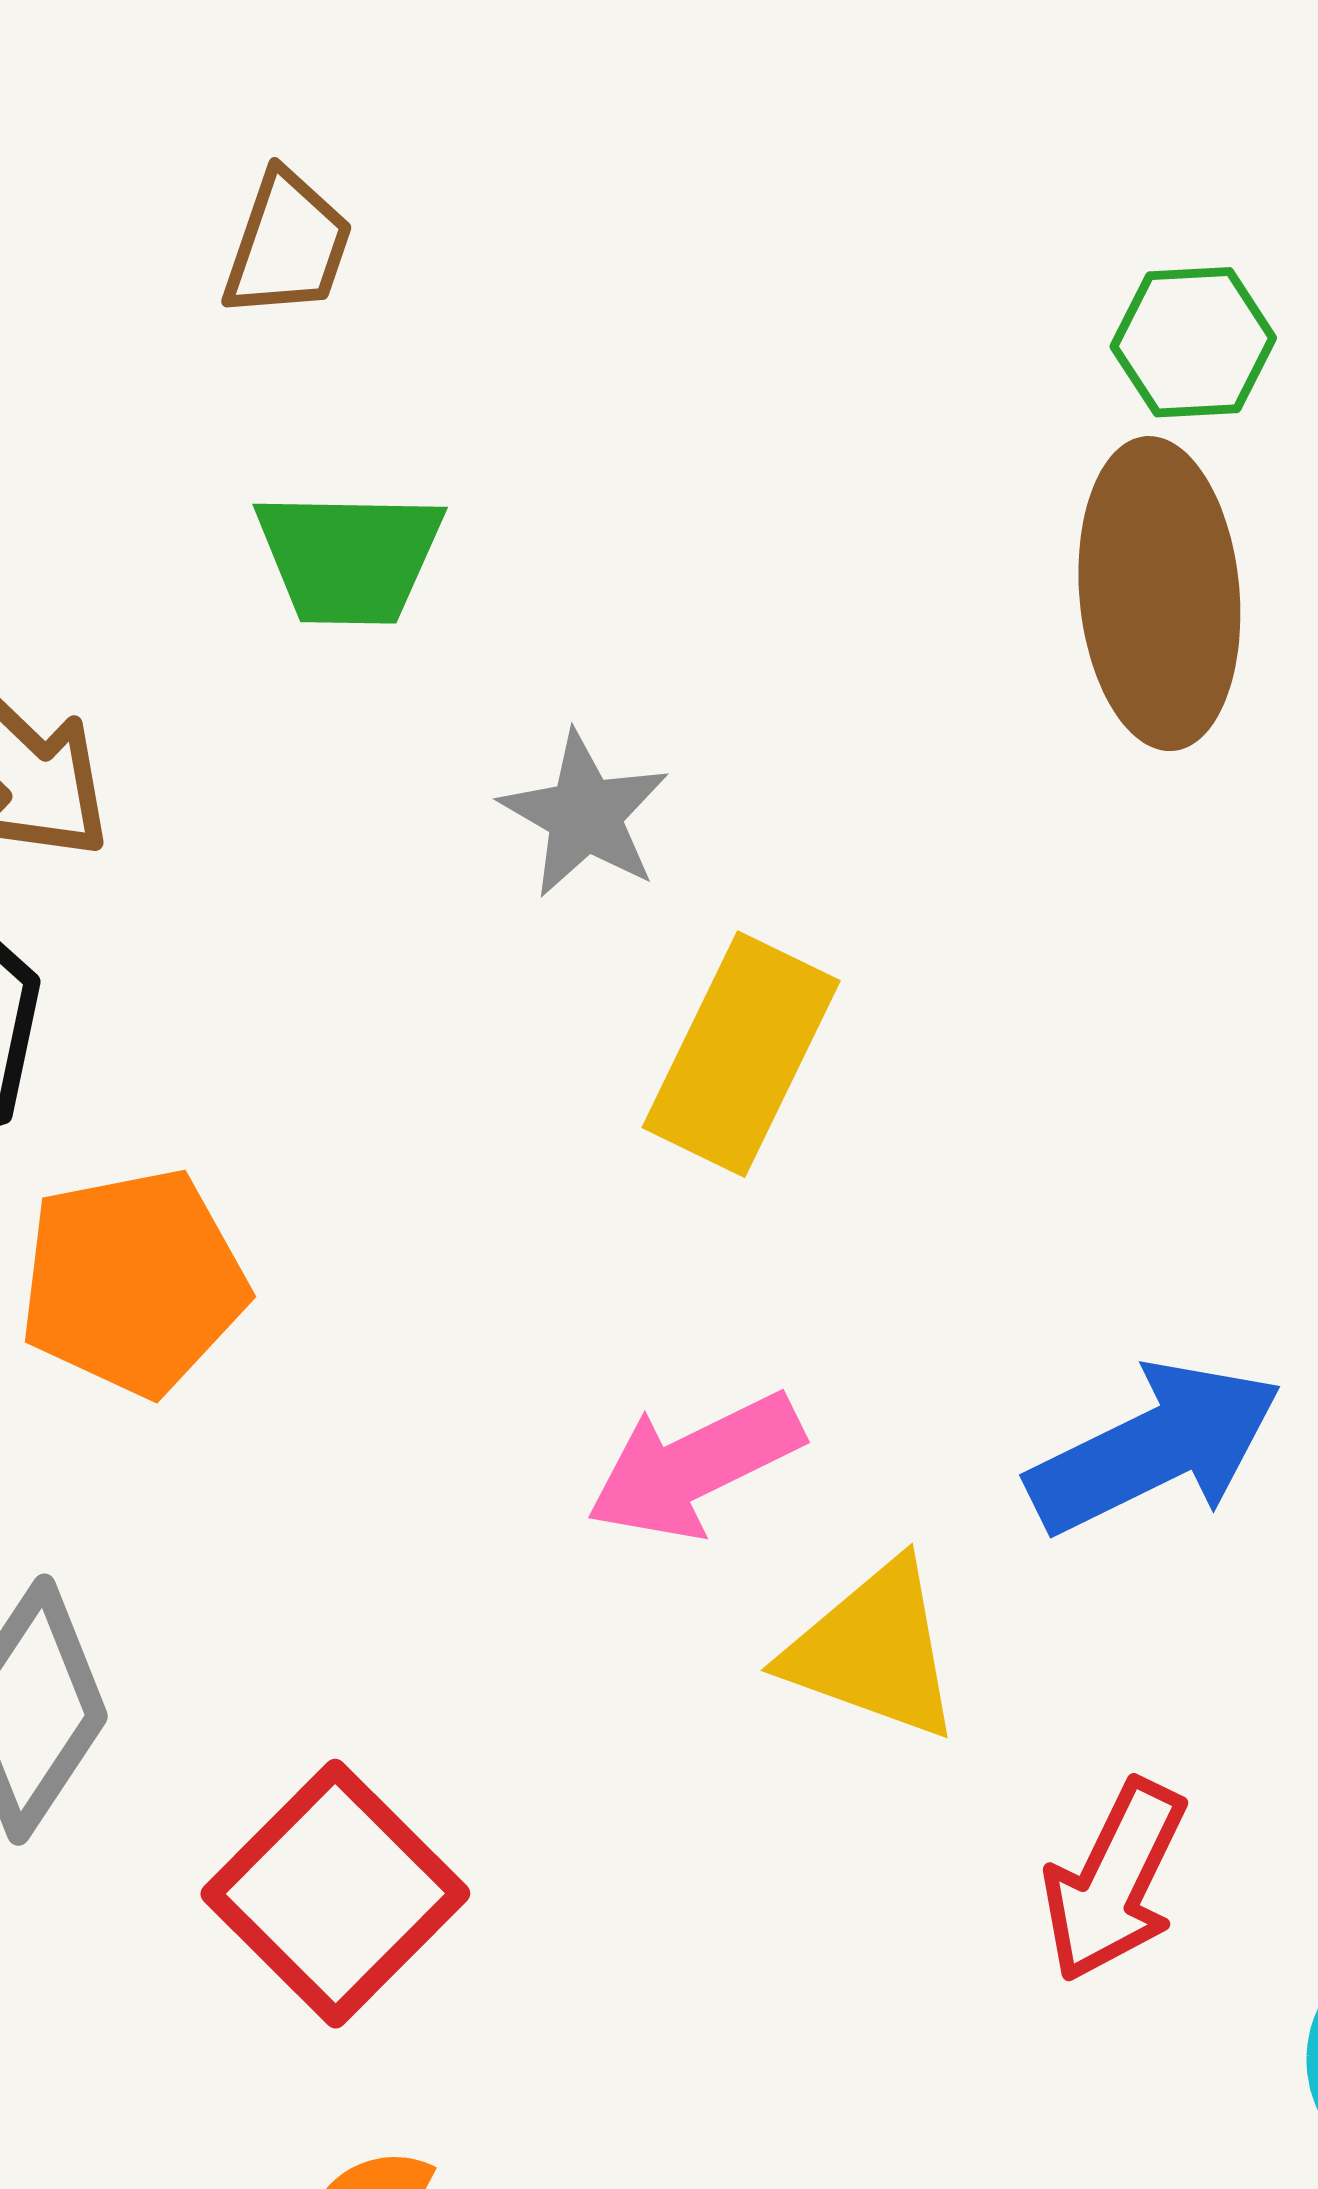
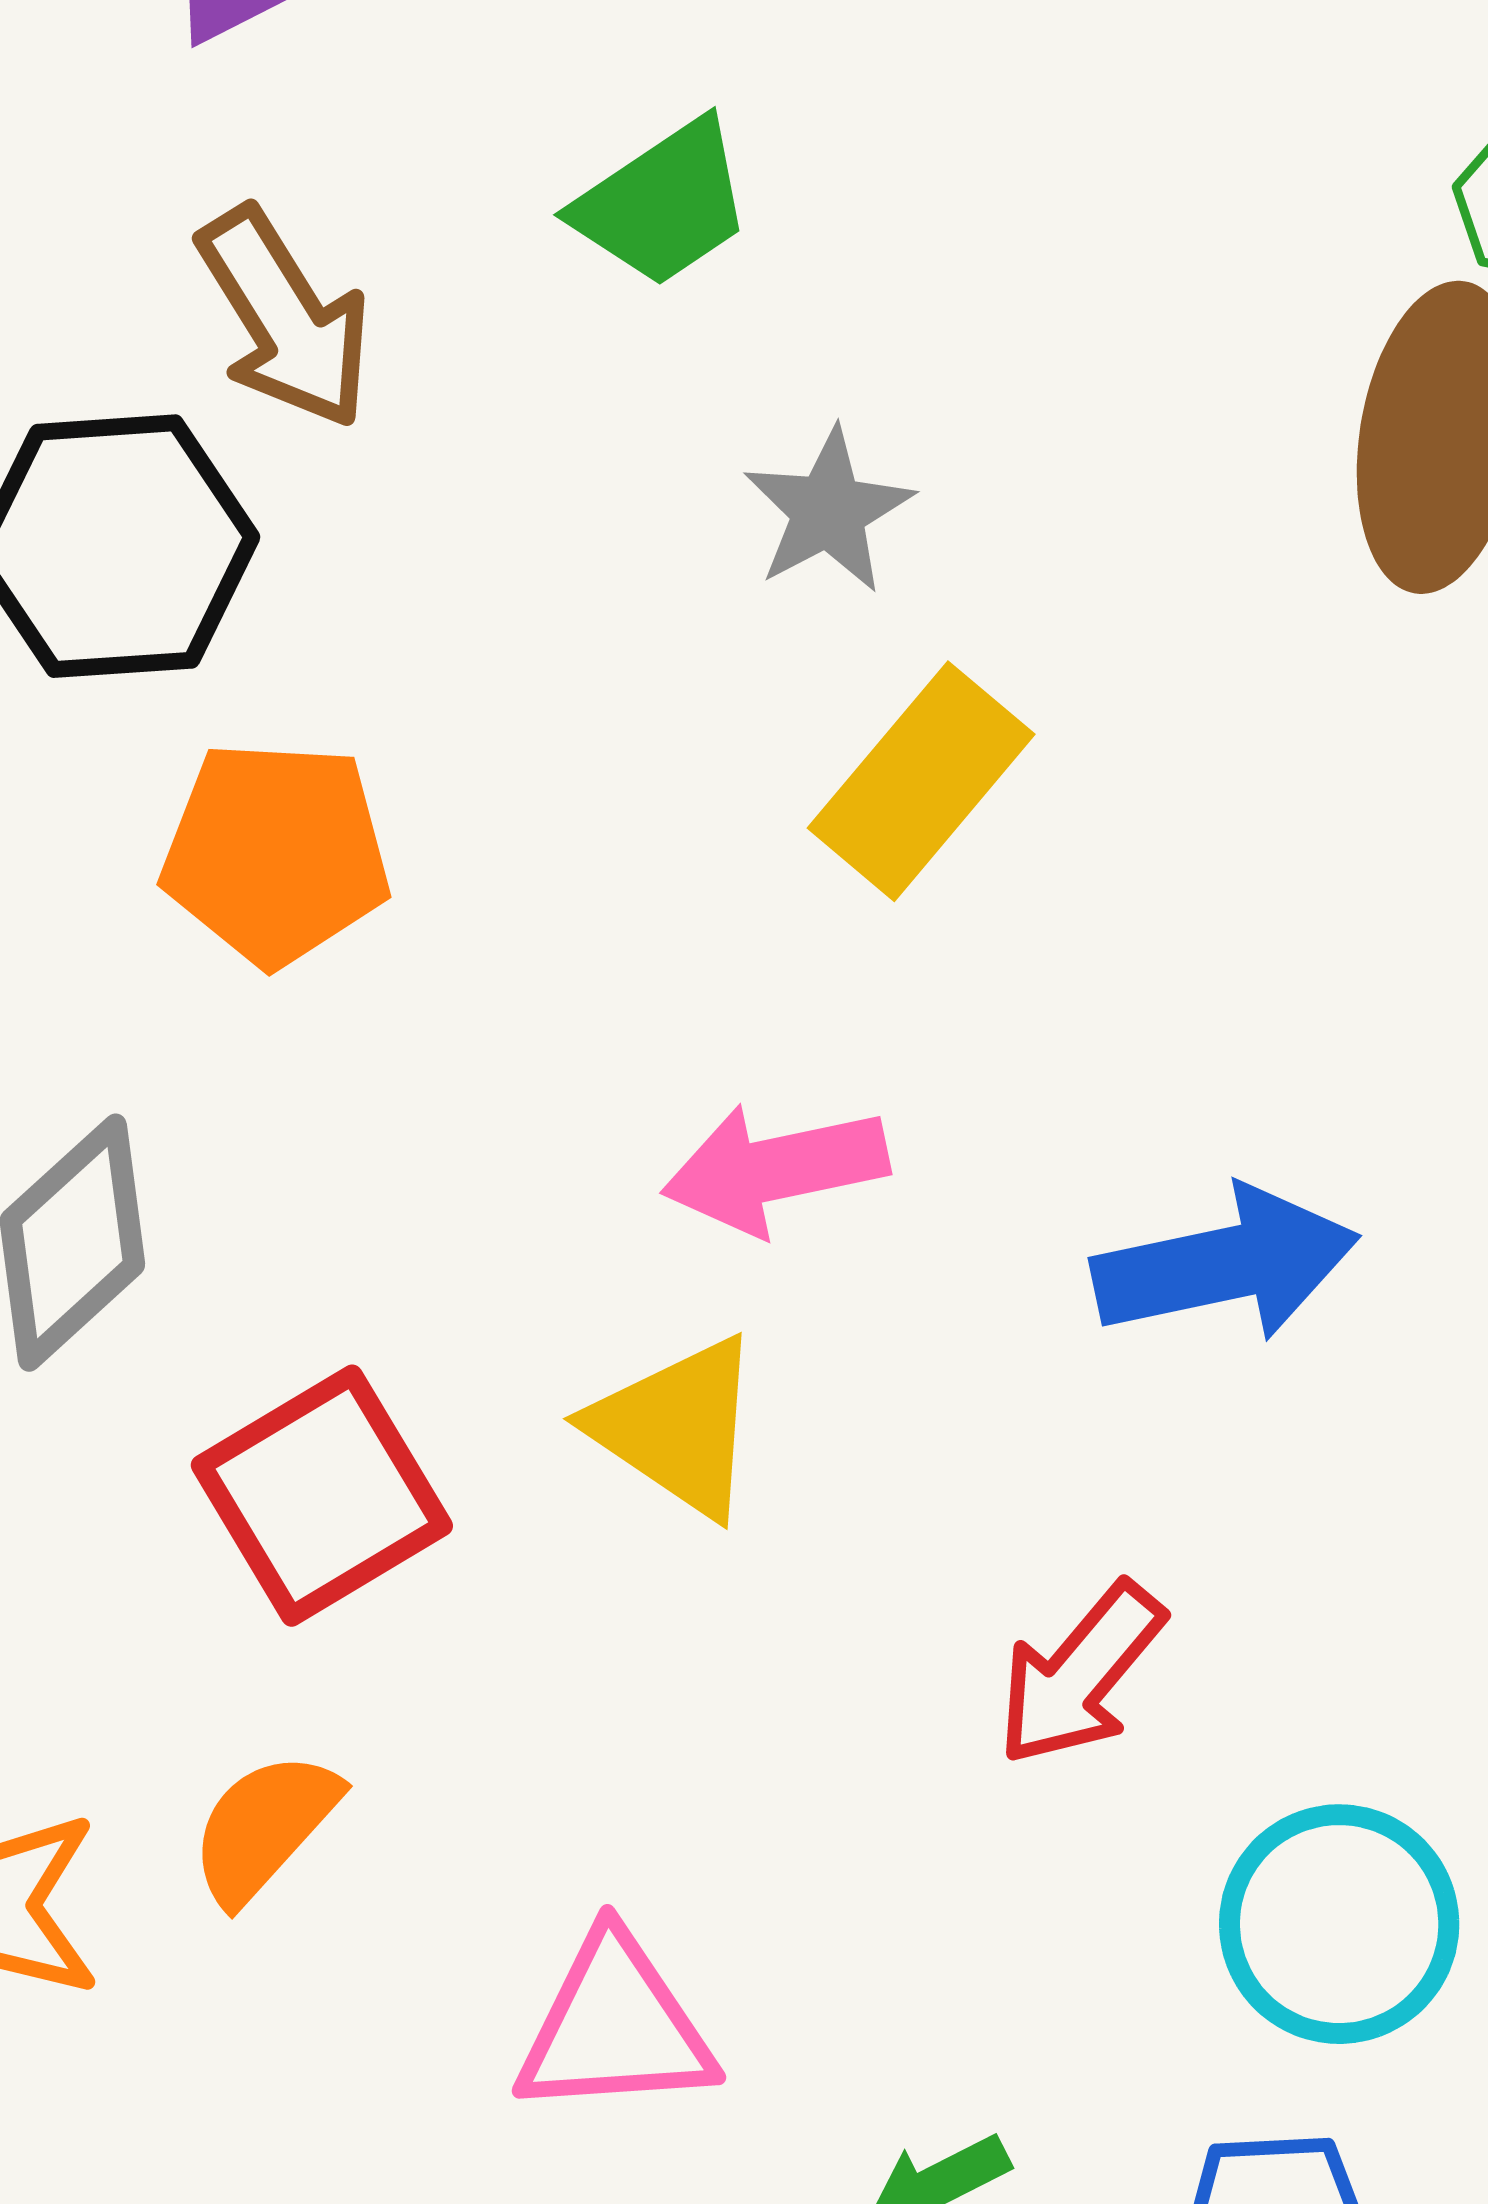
green trapezoid: (349, 557) -> (663, 203), turned -49
yellow triangle: (873, 1650) -> (677, 1427), moved

